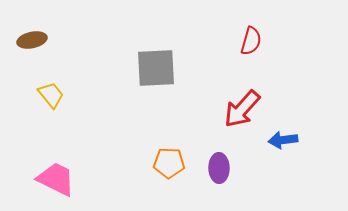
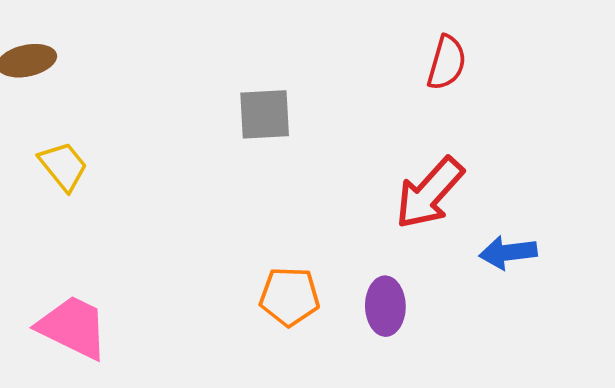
gray square: (156, 68) -> (265, 114), size x0.7

